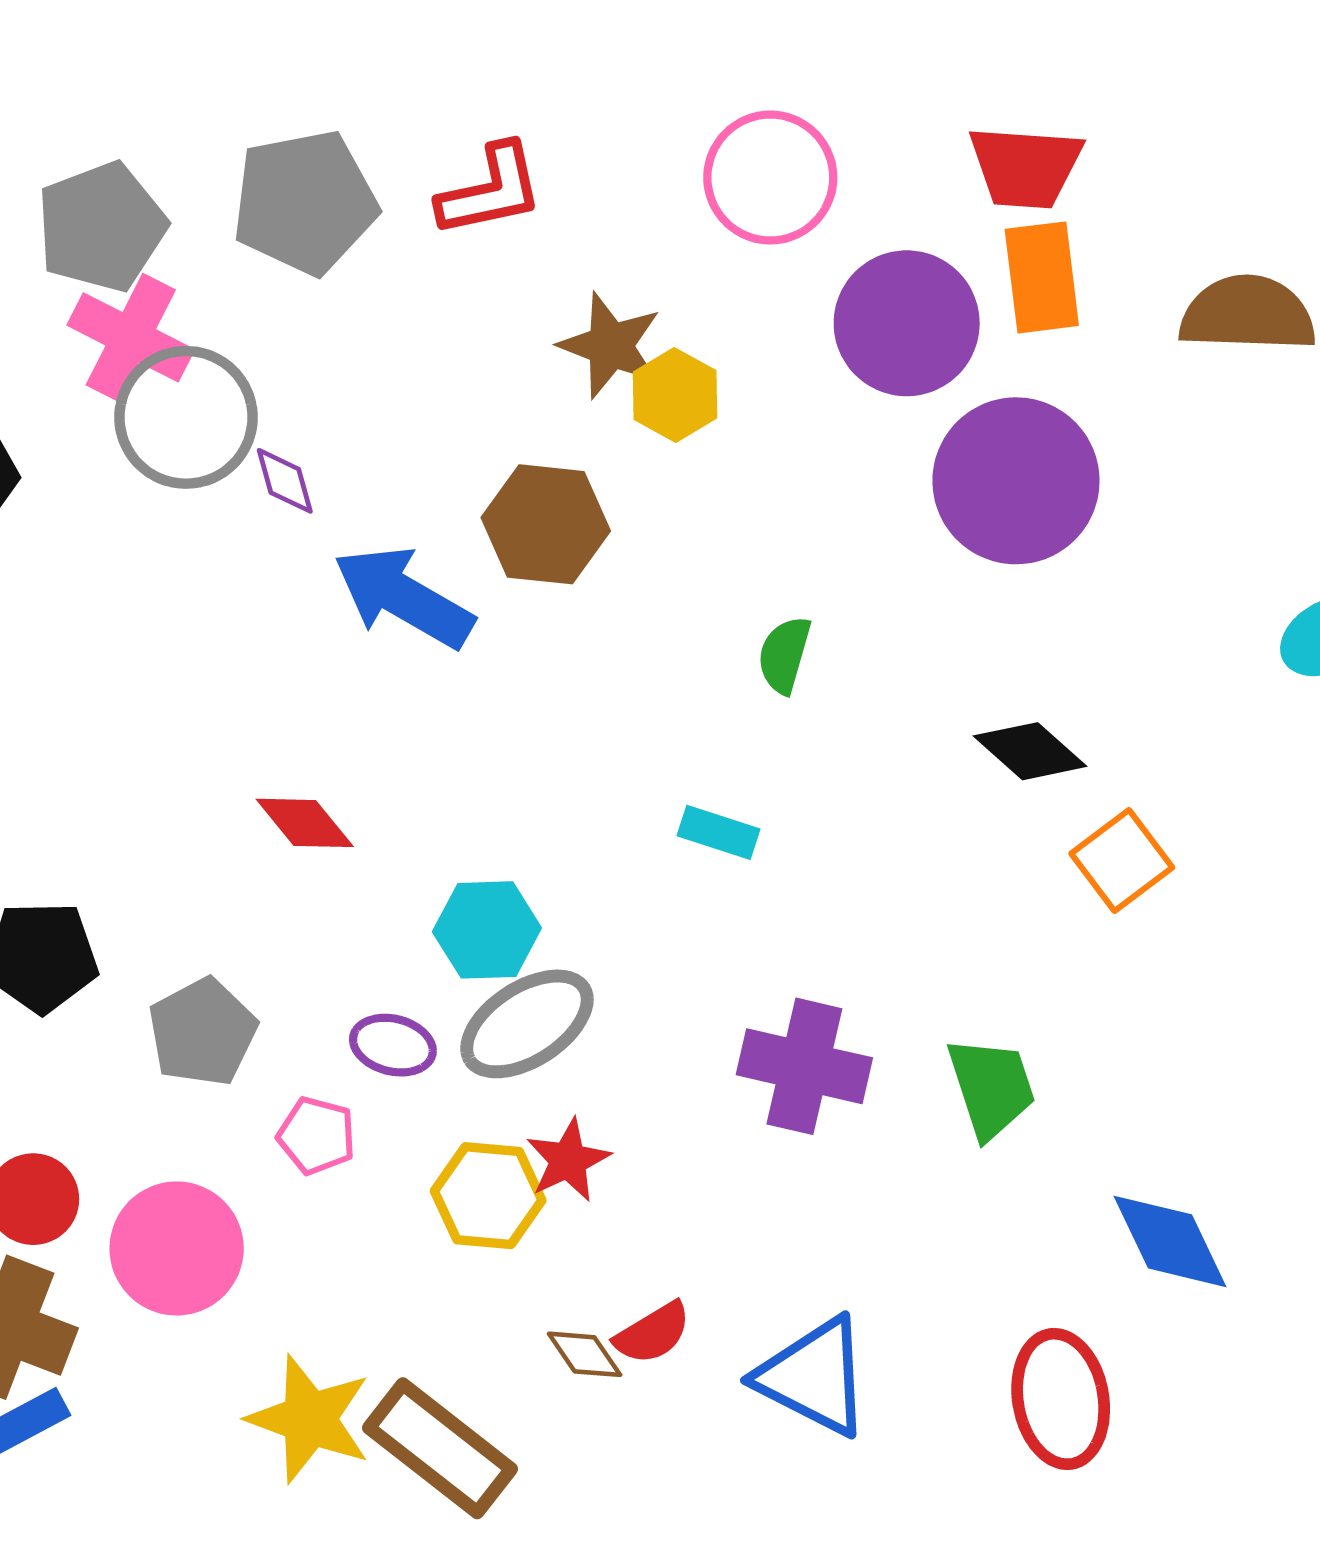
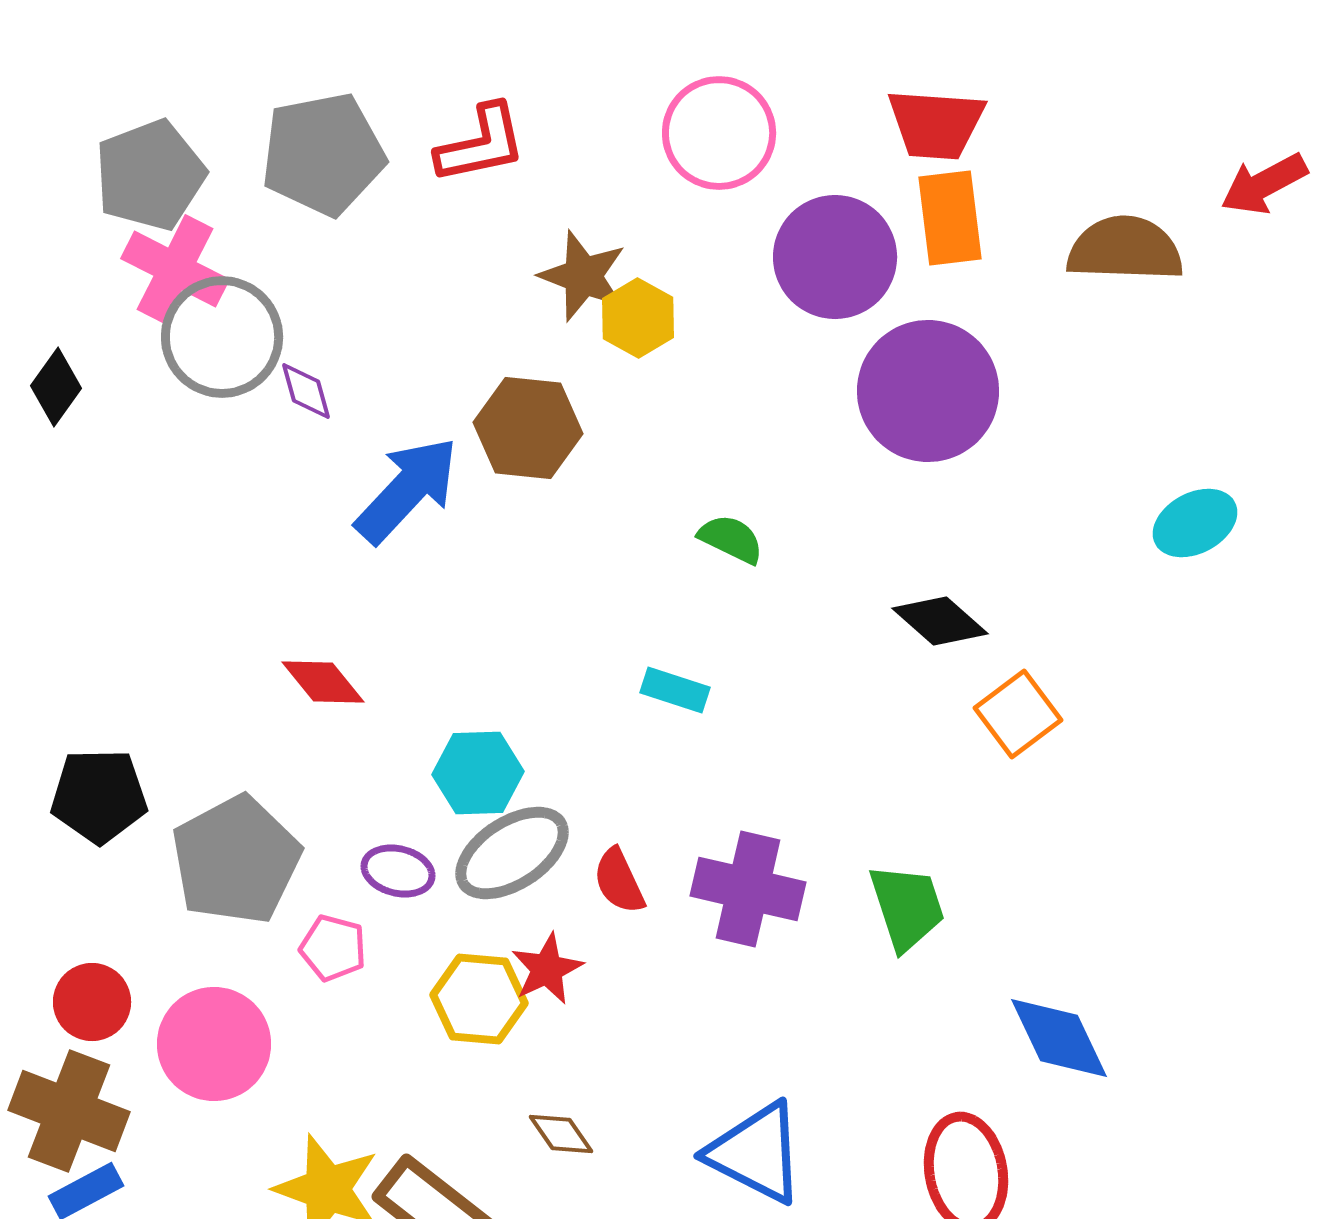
blue arrow: (403, 597) -> (407, 490), turned 103
green semicircle: (784, 655) -> (731, 539), turned 100
gray pentagon: (202, 1032) -> (236, 860), size x1.4
red semicircle: (653, 1333) -> (619, 881), moved, turned 96

